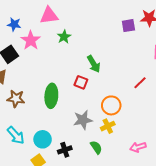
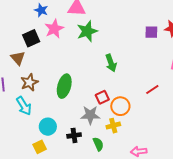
green star: (64, 37) -> (87, 31), size x1.5
red square: (81, 82) -> (102, 97), moved, turned 32
brown star: (16, 99) -> (29, 82), turned 30
cyan arrow: (16, 135) -> (24, 106), moved
black cross: (65, 150) -> (74, 135), moved

